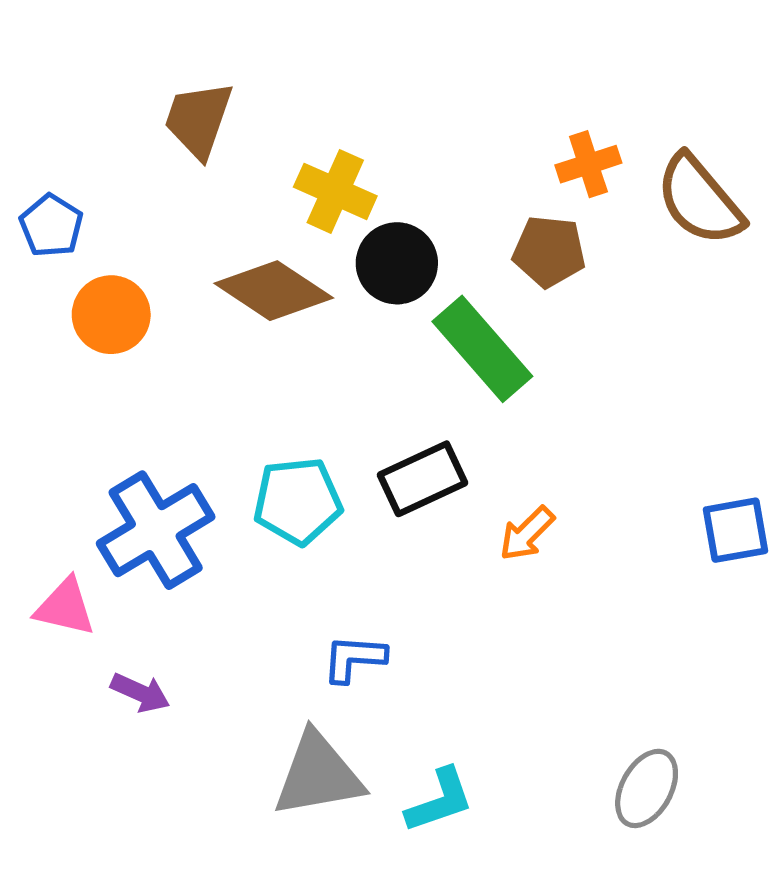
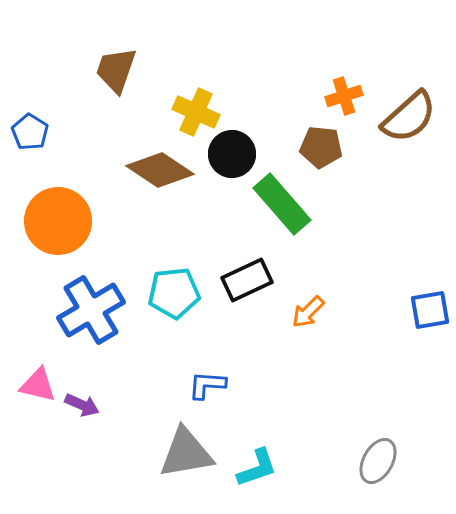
brown semicircle: (700, 200) -> (409, 117), turned -92
orange circle: (111, 315) -> (58, 221), moved, size x1.5
pink triangle: (65, 607) -> (38, 385), moved

